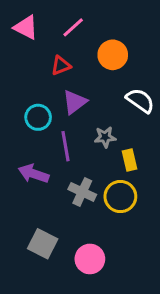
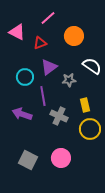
pink triangle: (26, 27) -> (17, 32), moved
gray star: (105, 137) -> (69, 80), moved
gray cross: (82, 192) -> (59, 116), moved
yellow circle: (120, 197) -> (90, 129), moved
pink circle: (90, 259) -> (61, 158), moved

